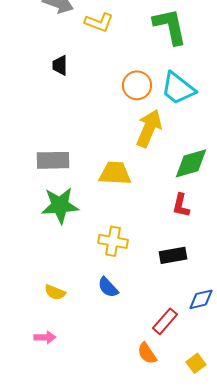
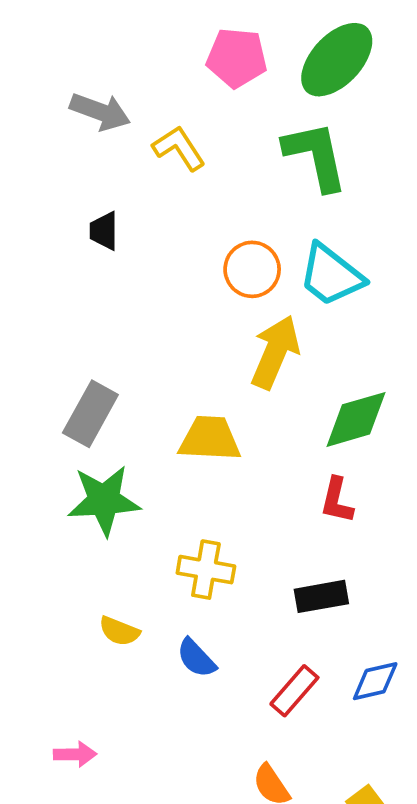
yellow L-shape: (99, 22) -> (179, 148), turned -144
gray rectangle: (53, 160) -> (90, 414), turned -60
yellow semicircle: (55, 292) -> (119, 631), moved
red rectangle: (165, 321) -> (294, 691), moved

